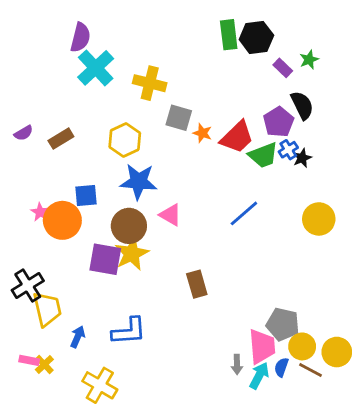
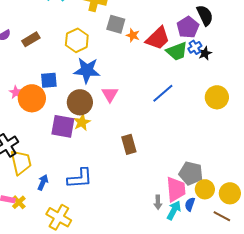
pink triangle: (170, 215) -> (110, 94), turned 30
yellow star: (132, 254) -> (82, 122), size x0.7
brown line: (310, 370) -> (222, 216), moved

